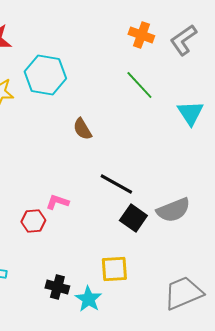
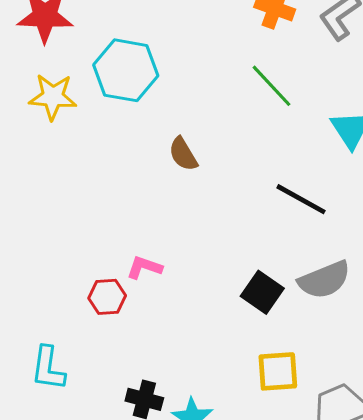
black line: (116, 184) -> (301, 199), moved
yellow square: (114, 269) -> (278, 371), moved

